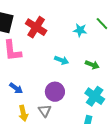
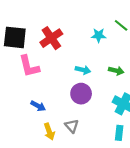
red cross: (36, 27) -> (51, 38), turned 30
purple circle: (55, 92) -> (81, 94), moved

